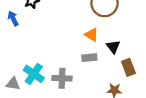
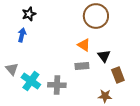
blue arrow: (13, 18) -> (22, 35), moved, turned 40
gray triangle: (13, 84) -> (12, 69), moved, turned 40

